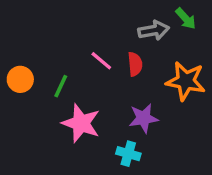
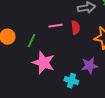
pink line: (101, 61) -> (55, 26), turned -48
purple star: (143, 118) -> (89, 66), moved

